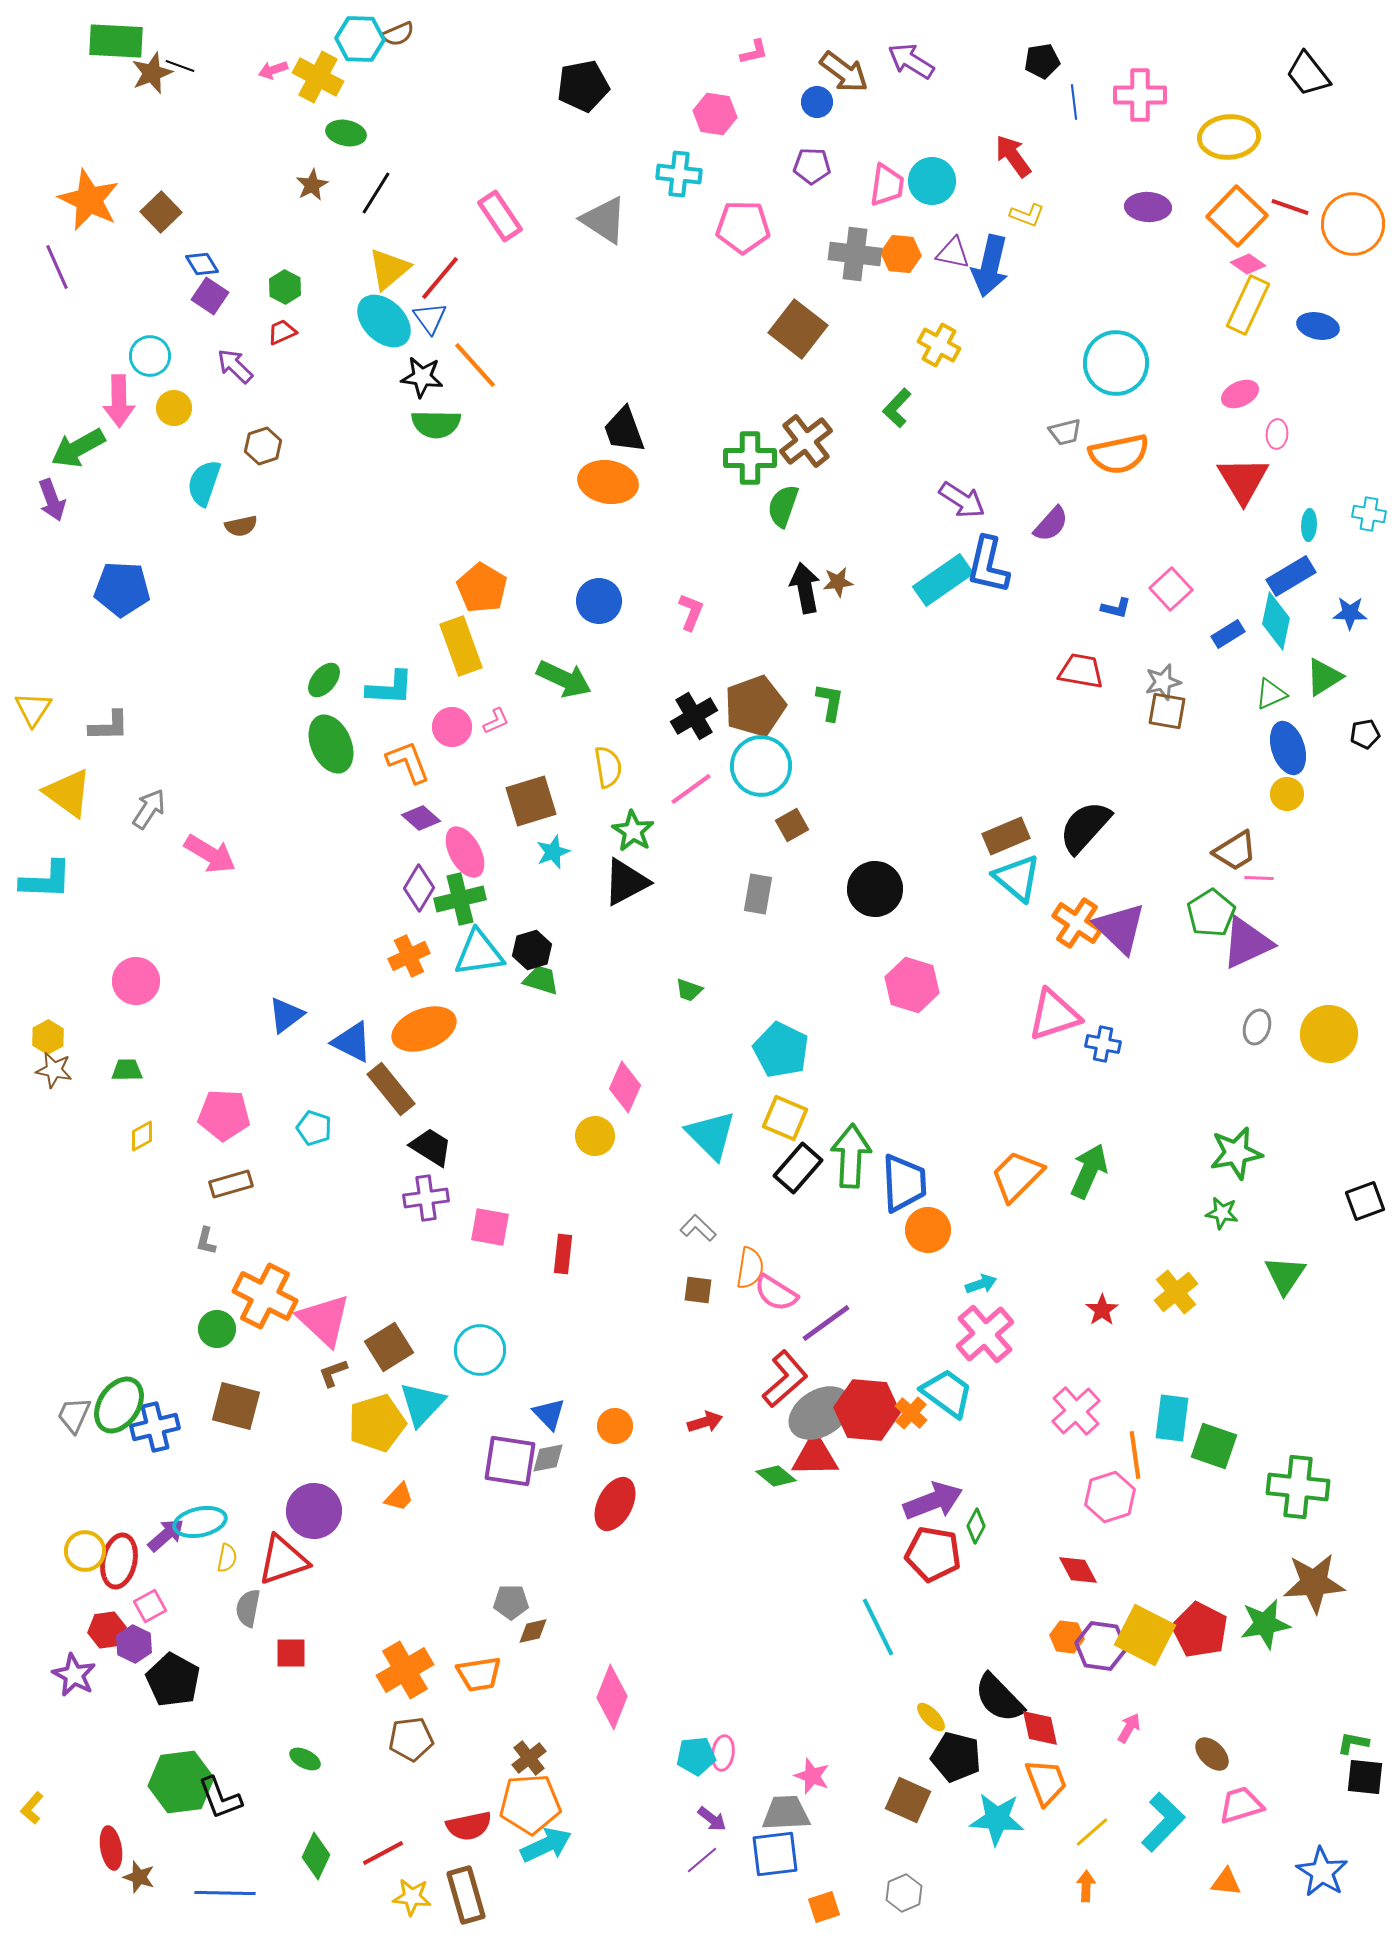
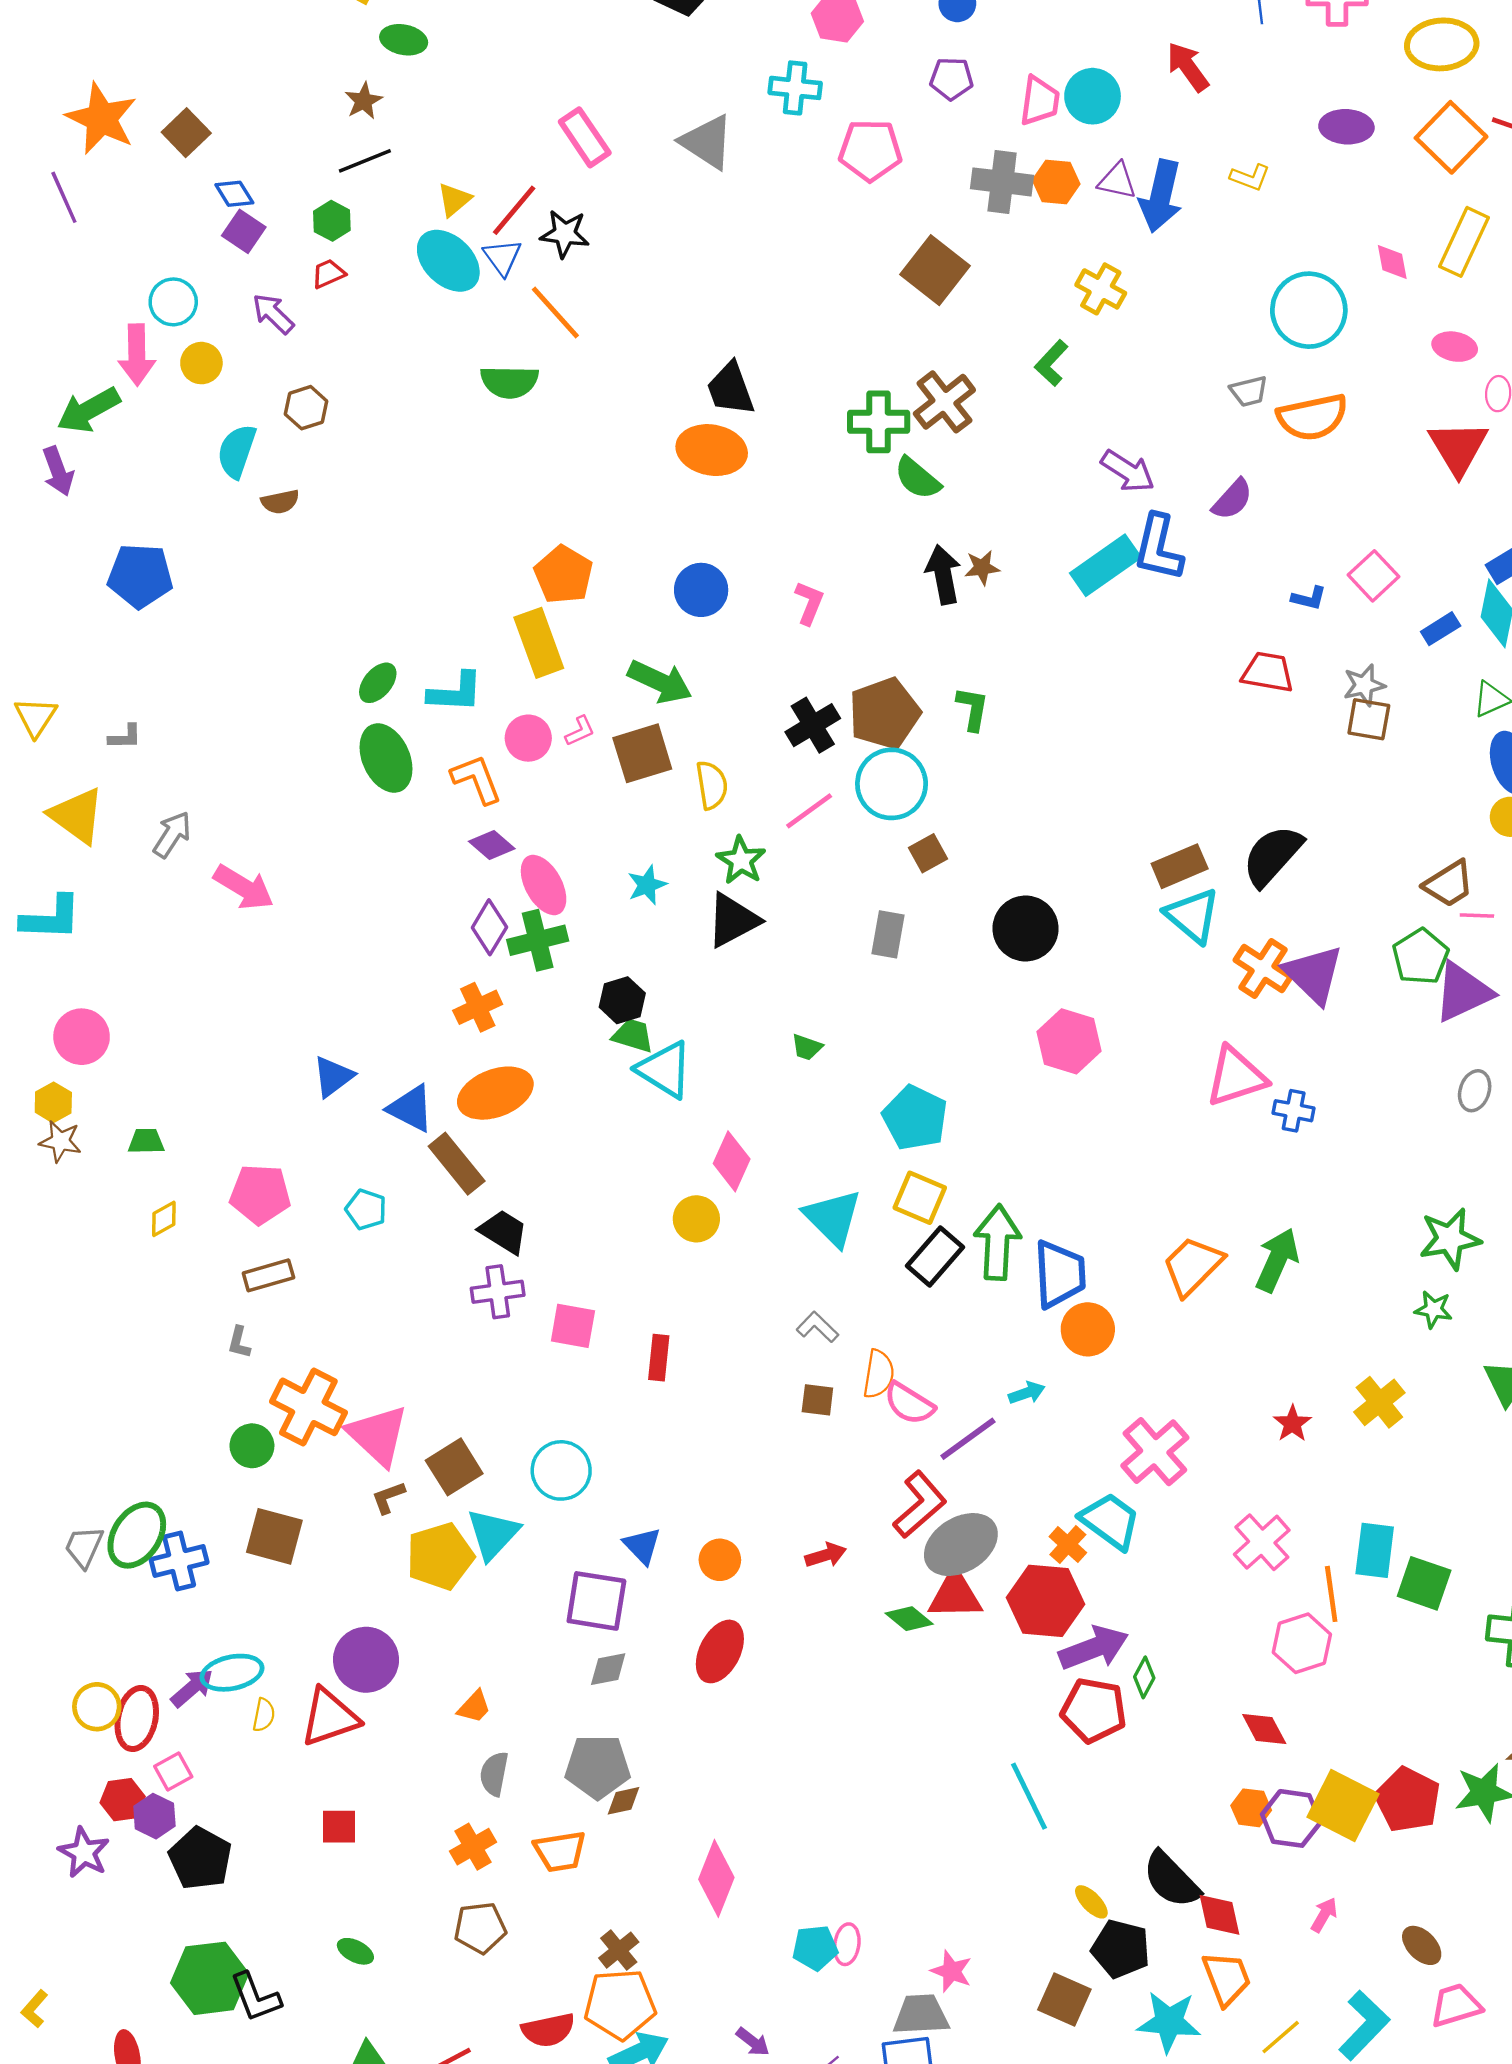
black line: (376, 193) -> (365, 161), moved, turned 36
yellow L-shape: (1027, 215) -> (1250, 177), moved
pink diamond: (1248, 264) -> (1392, 262), moved, turned 44
yellow triangle: (389, 269) -> (454, 200), size x0.7
black star: (422, 377) -> (565, 234), moved
pink ellipse: (1240, 394) -> (1455, 347), turned 36
green semicircle: (783, 506) -> (917, 478), turned -69
gray L-shape: (109, 726) -> (125, 737), size x0.7
brown square: (531, 801) -> (642, 753), moved
cyan triangle: (479, 953) -> (665, 1070), moved, turned 40
pink circle: (136, 981) -> (82, 1037), moved
cyan arrow: (981, 1284) -> (1027, 1393), moved
red hexagon: (867, 1410) -> (1046, 1601), moved
gray diamond: (548, 1458) -> (608, 1669), moved
orange trapezoid: (399, 1497) -> (474, 1707), moved
gray pentagon: (511, 1602) -> (598, 1767), size x1.6
gray semicircle: (248, 1608) -> (494, 1774), moved
orange cross: (405, 1670) -> (473, 1847), size x0.7
purple arrow: (712, 1819) -> (753, 2042), moved

